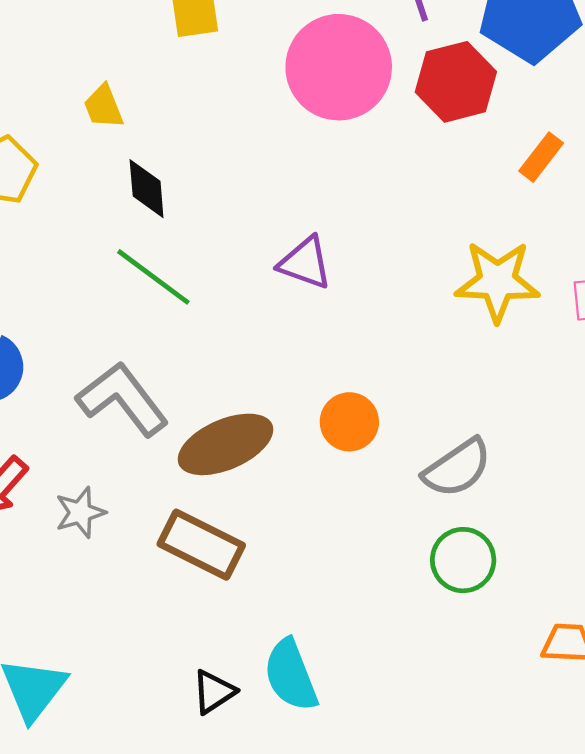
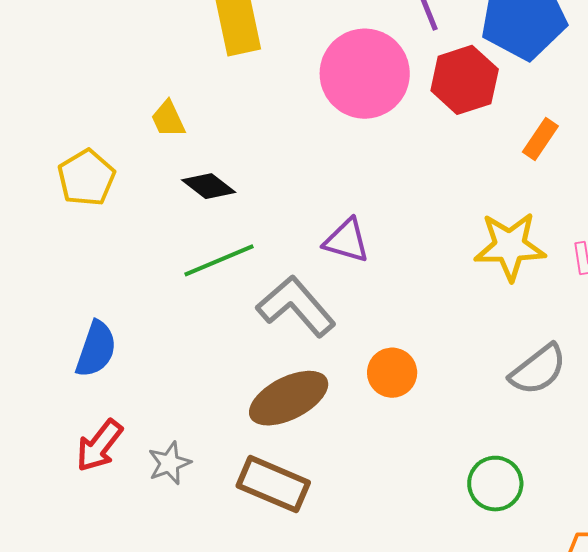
black diamond: (147, 189) -> (209, 186), turned -44
green line: (153, 277) -> (219, 260), turned -56
gray L-shape: (122, 399) -> (296, 306), moved
gray semicircle: (457, 468) -> (538, 370), moved

